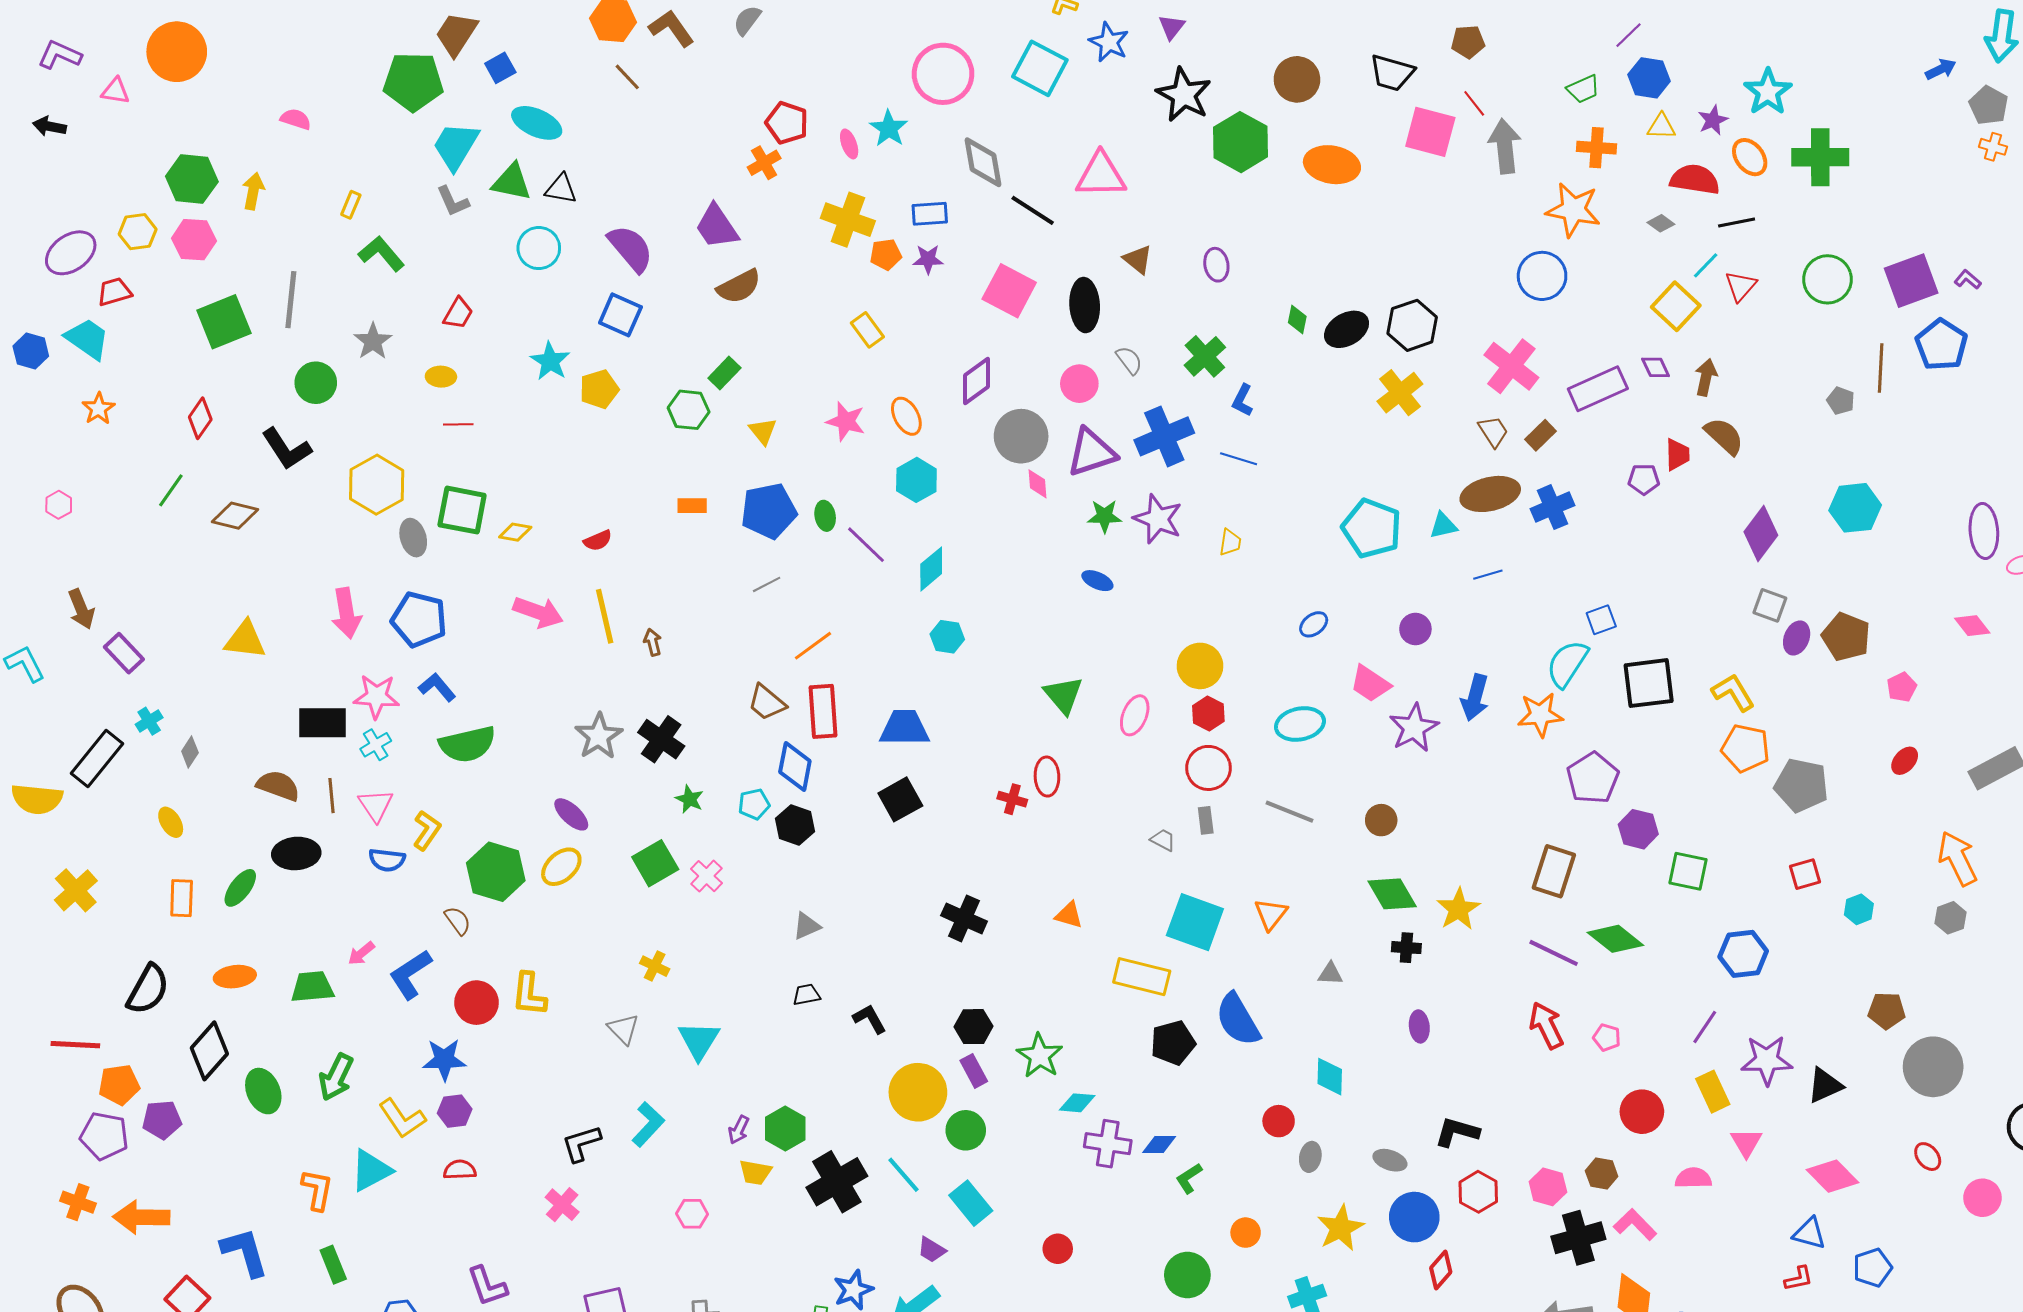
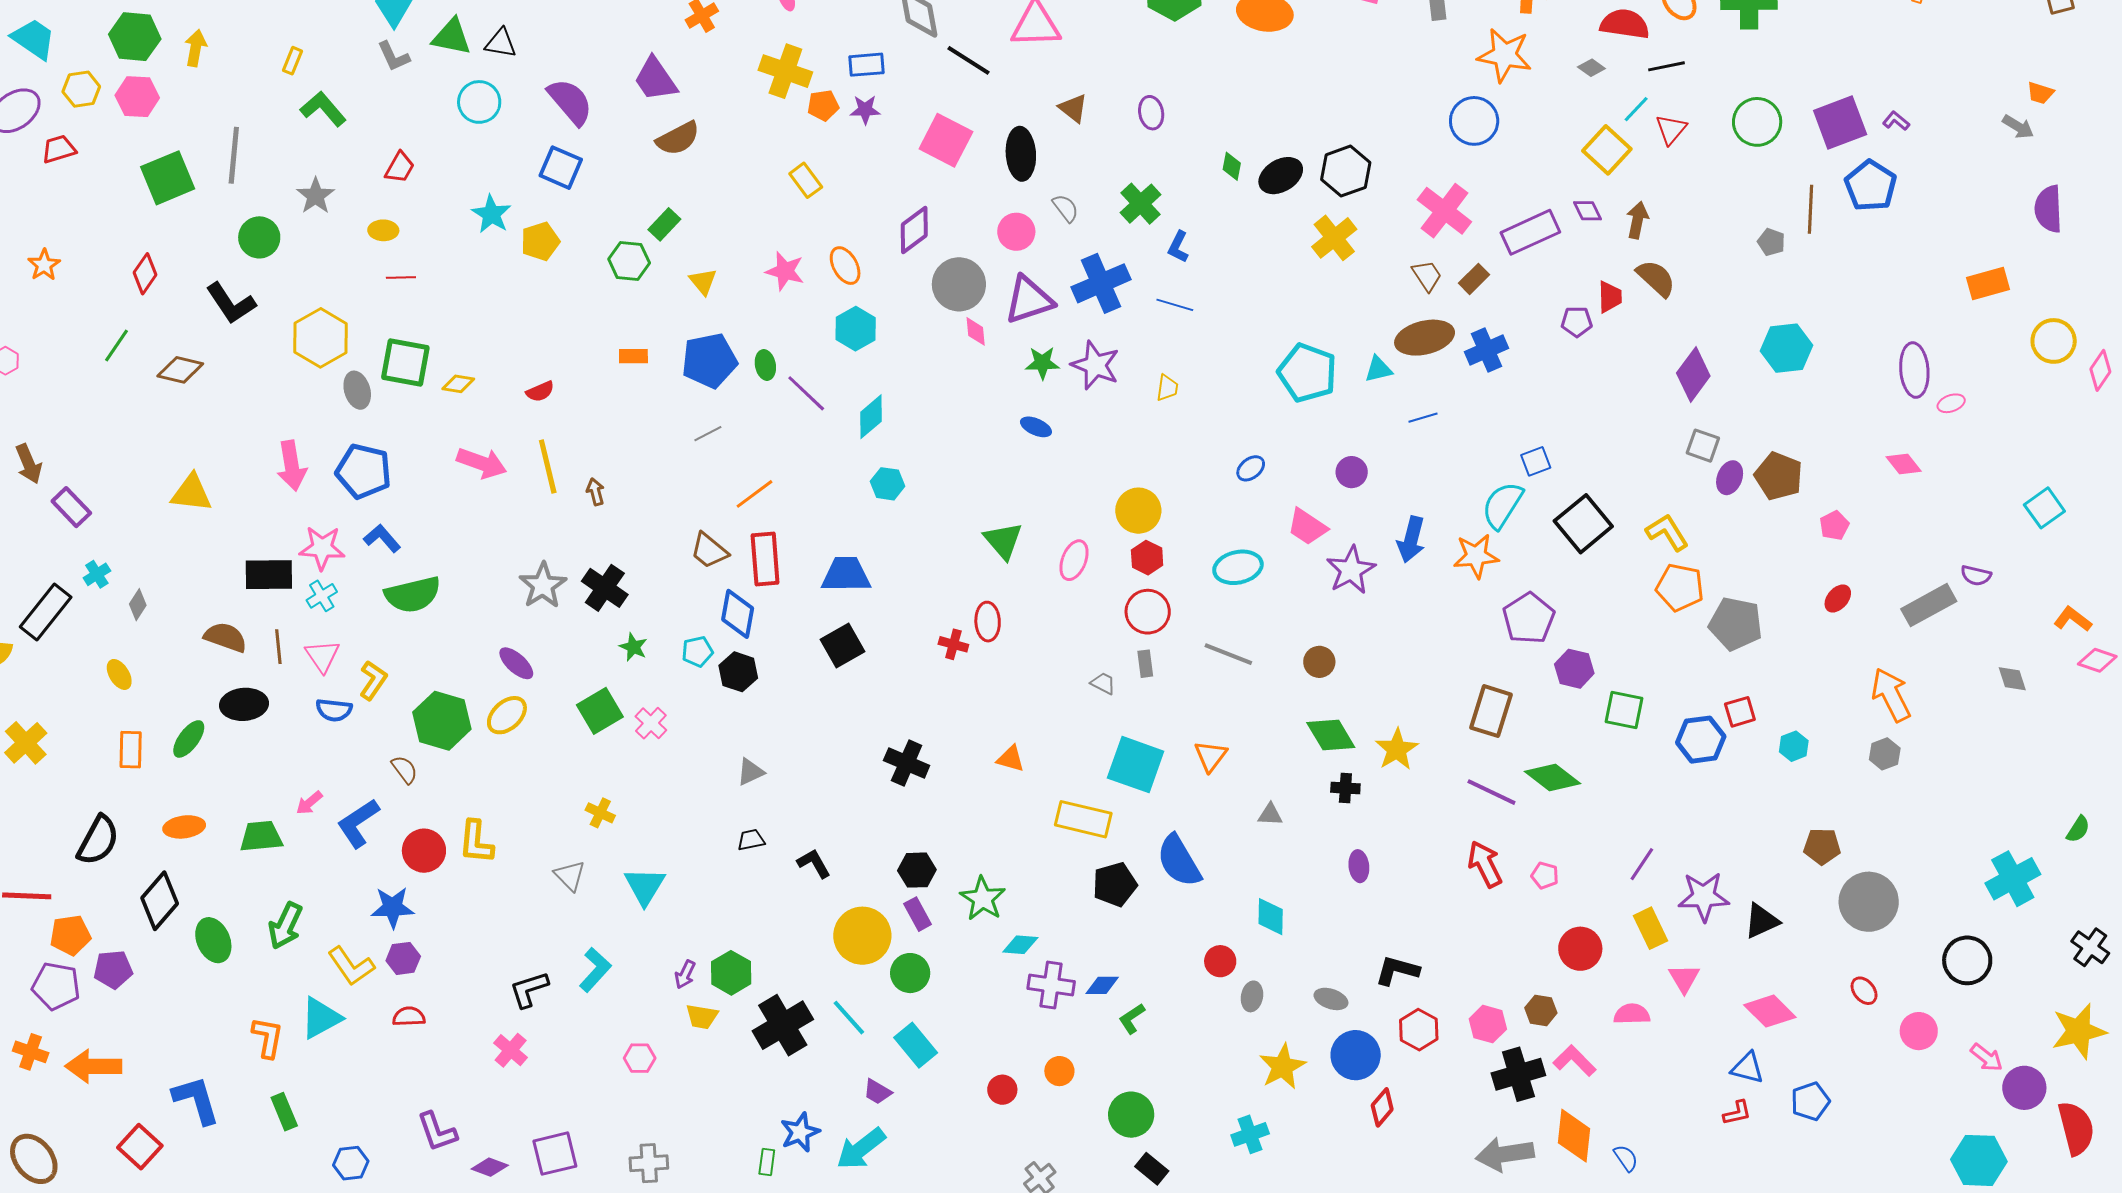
cyan trapezoid: (87, 339) -> (34, 39), moved
black square: (1649, 683) -> (1583, 524), turned -32
blue hexagon: (1743, 954) -> (1701, 740), moved
orange circle: (1246, 1233) -> (1059, 1071), moved

